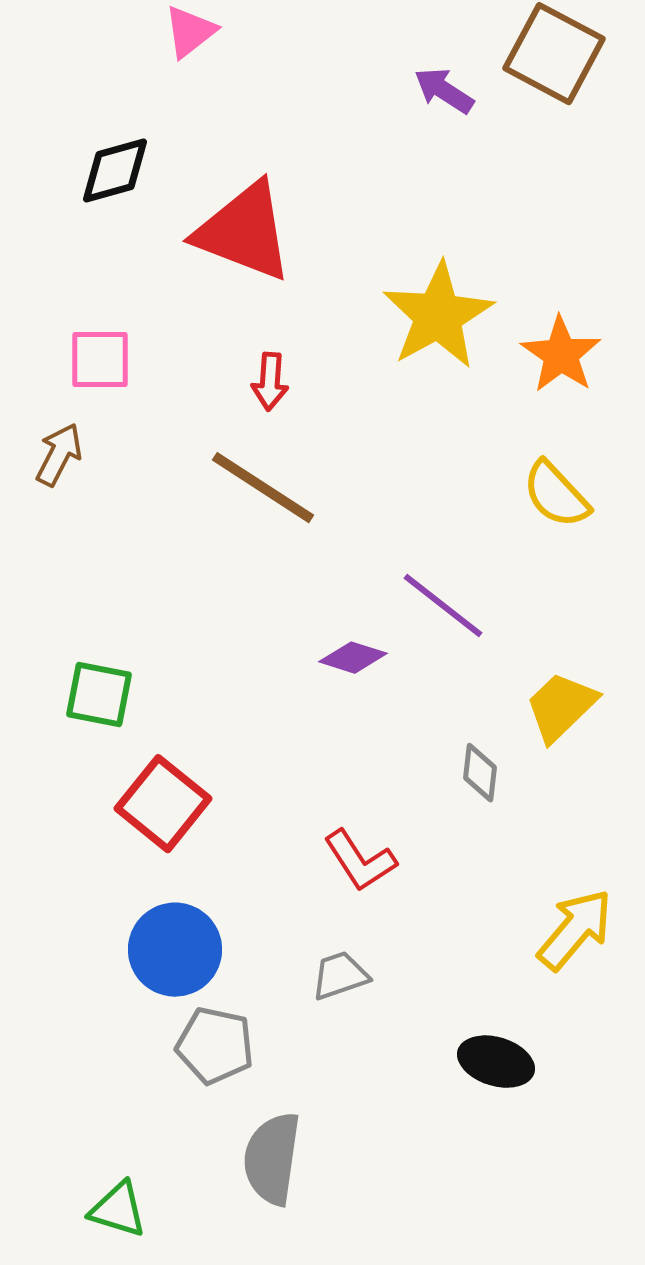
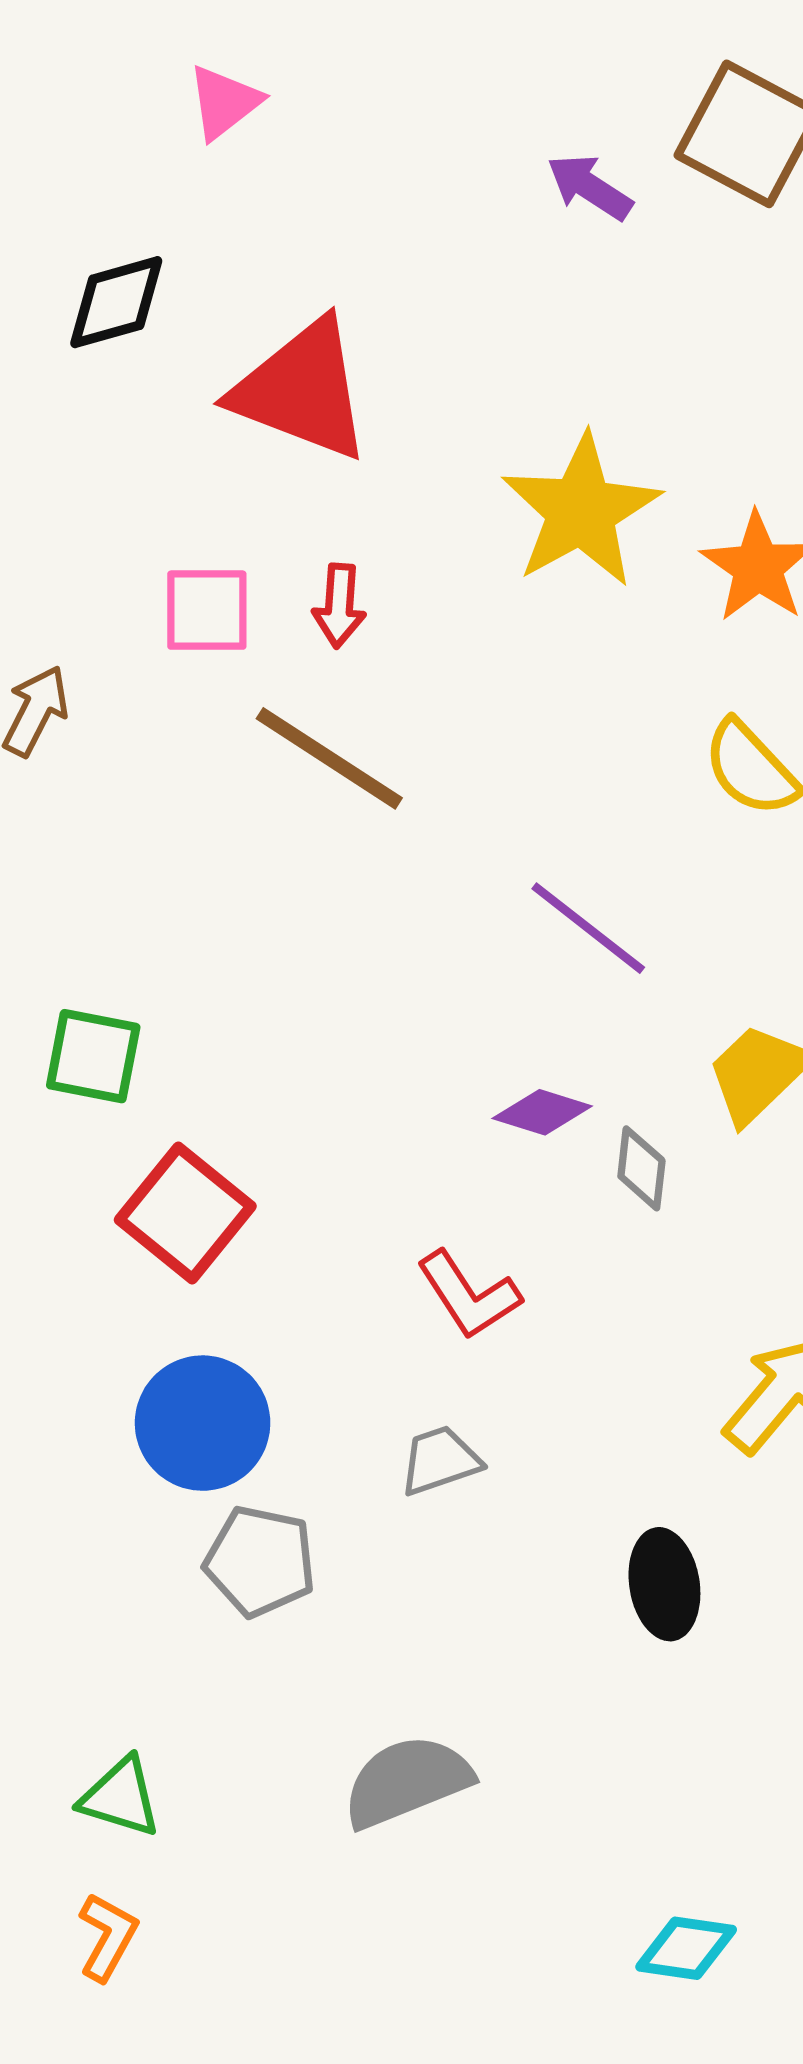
pink square: (100, 360) -> (207, 610), moved
purple diamond: (353, 658) -> (542, 1112), moved
black ellipse: (496, 1062) -> (664, 1584), turned 64
gray semicircle: (272, 1159) -> (407, 1781), moved, turned 60

